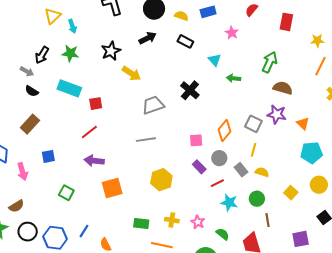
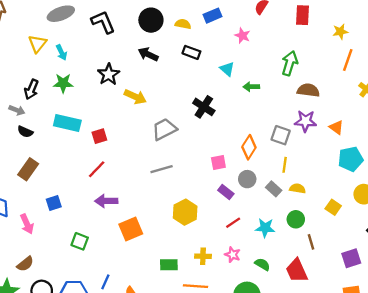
black arrow: (148, 38) -> (148, 54), turned -120
red line: (217, 183) -> (233, 223), moved

